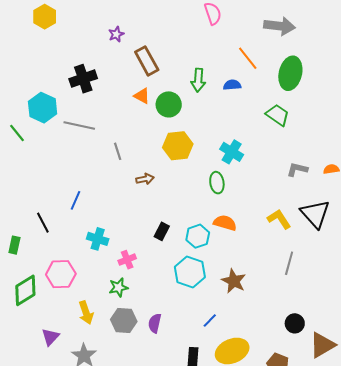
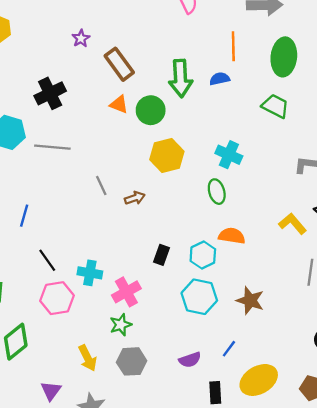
orange line: (248, 58) -> (233, 46), turned 45
green arrow: (198, 80) -> (181, 78), size x1.4
gray line: (118, 151) -> (101, 186), moved
blue line: (75, 200) -> (24, 216), moved
black line: (43, 223) -> (47, 260), moved
pink cross: (127, 260) -> (126, 292), size x1.4
pink hexagon: (61, 274) -> (57, 298), moved
purple semicircle: (155, 323) -> (190, 360), moved, turned -114

